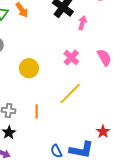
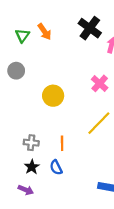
blue semicircle: (56, 151) -> (56, 167), moved

